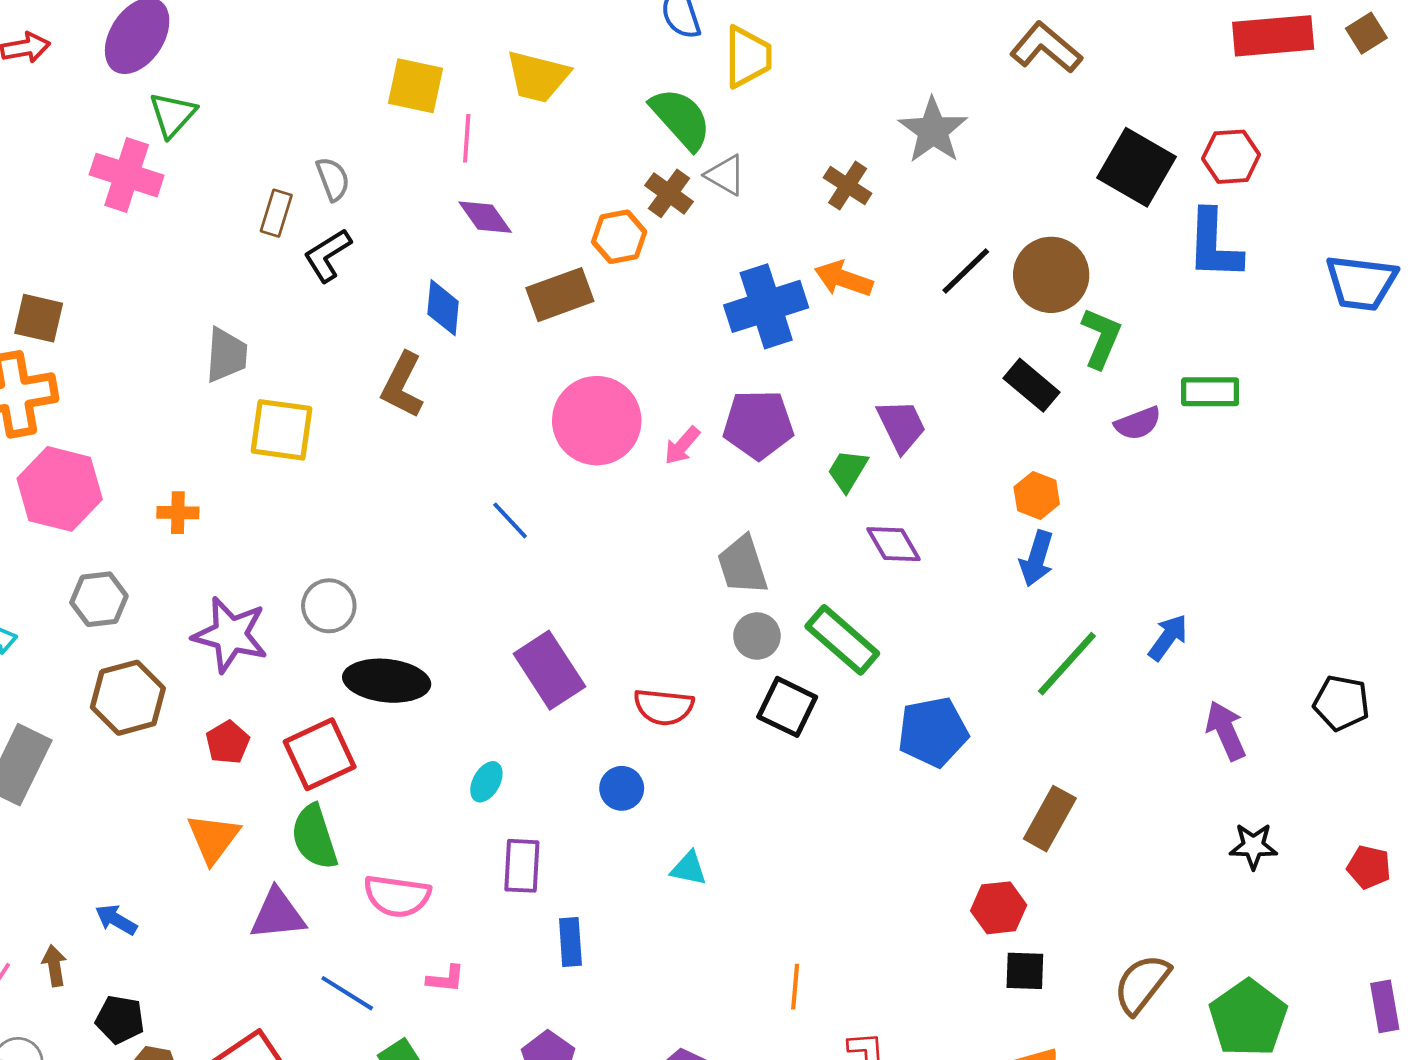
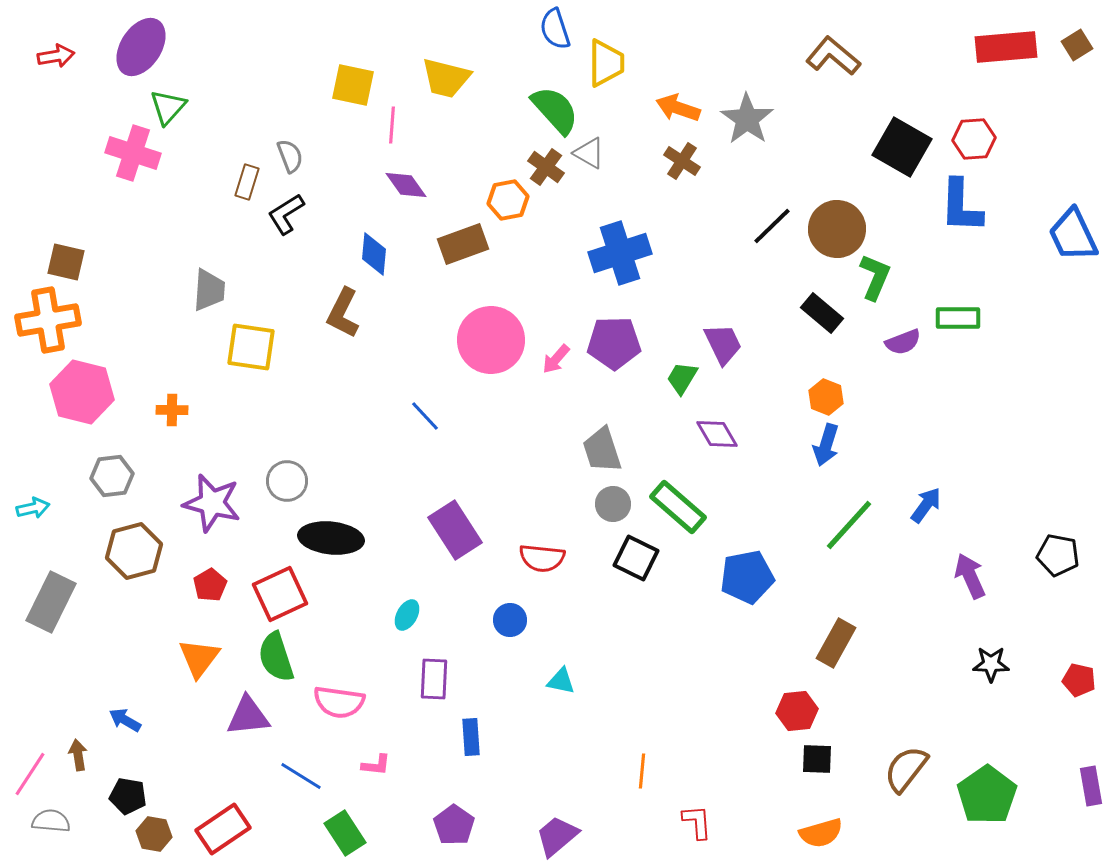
orange arrow: (844, 279) -> (678, 108), moved
blue trapezoid: (1361, 283) -> (1073, 235), turned 58

